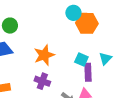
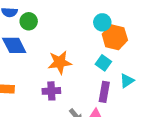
cyan square: (81, 60) -> (103, 63), moved
purple cross: (42, 81) -> (51, 91), turned -35

